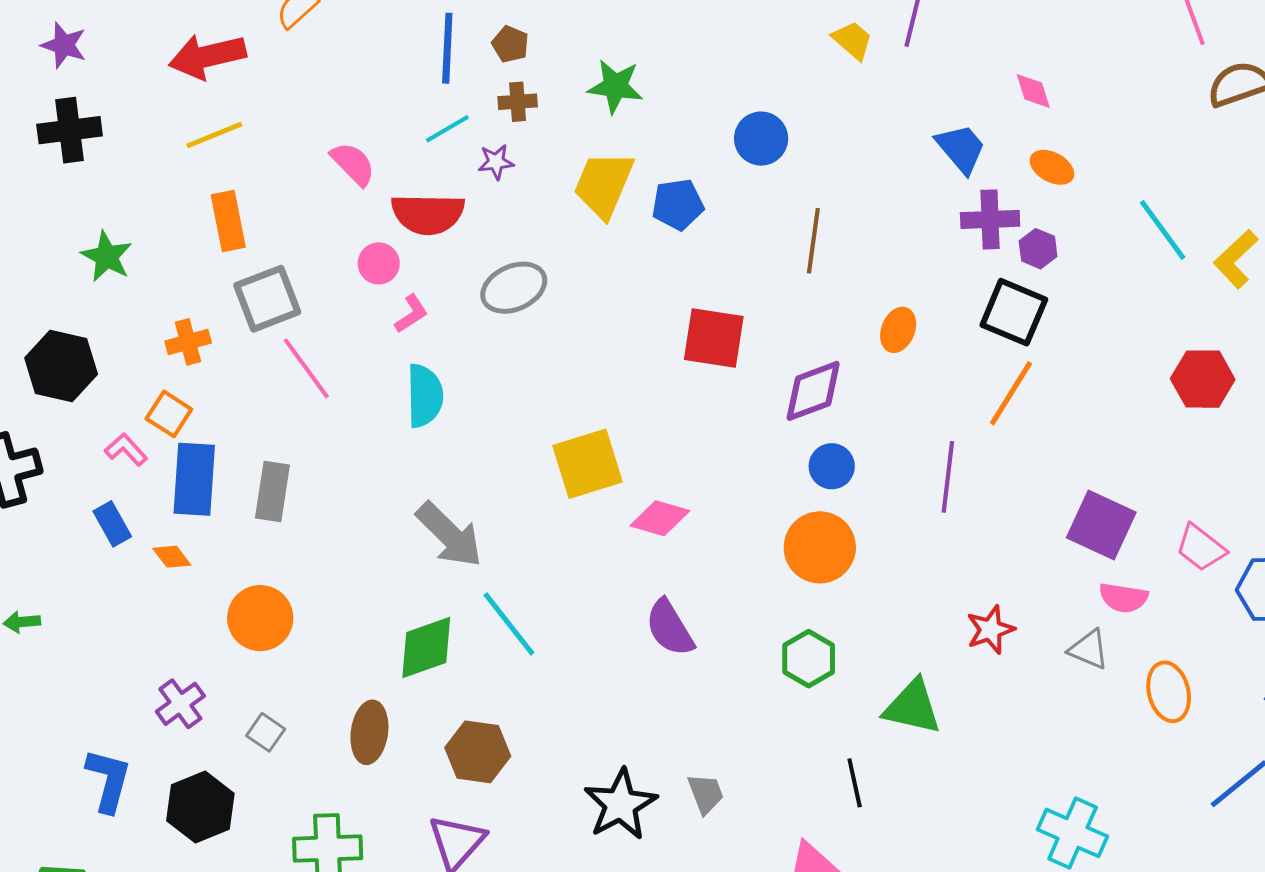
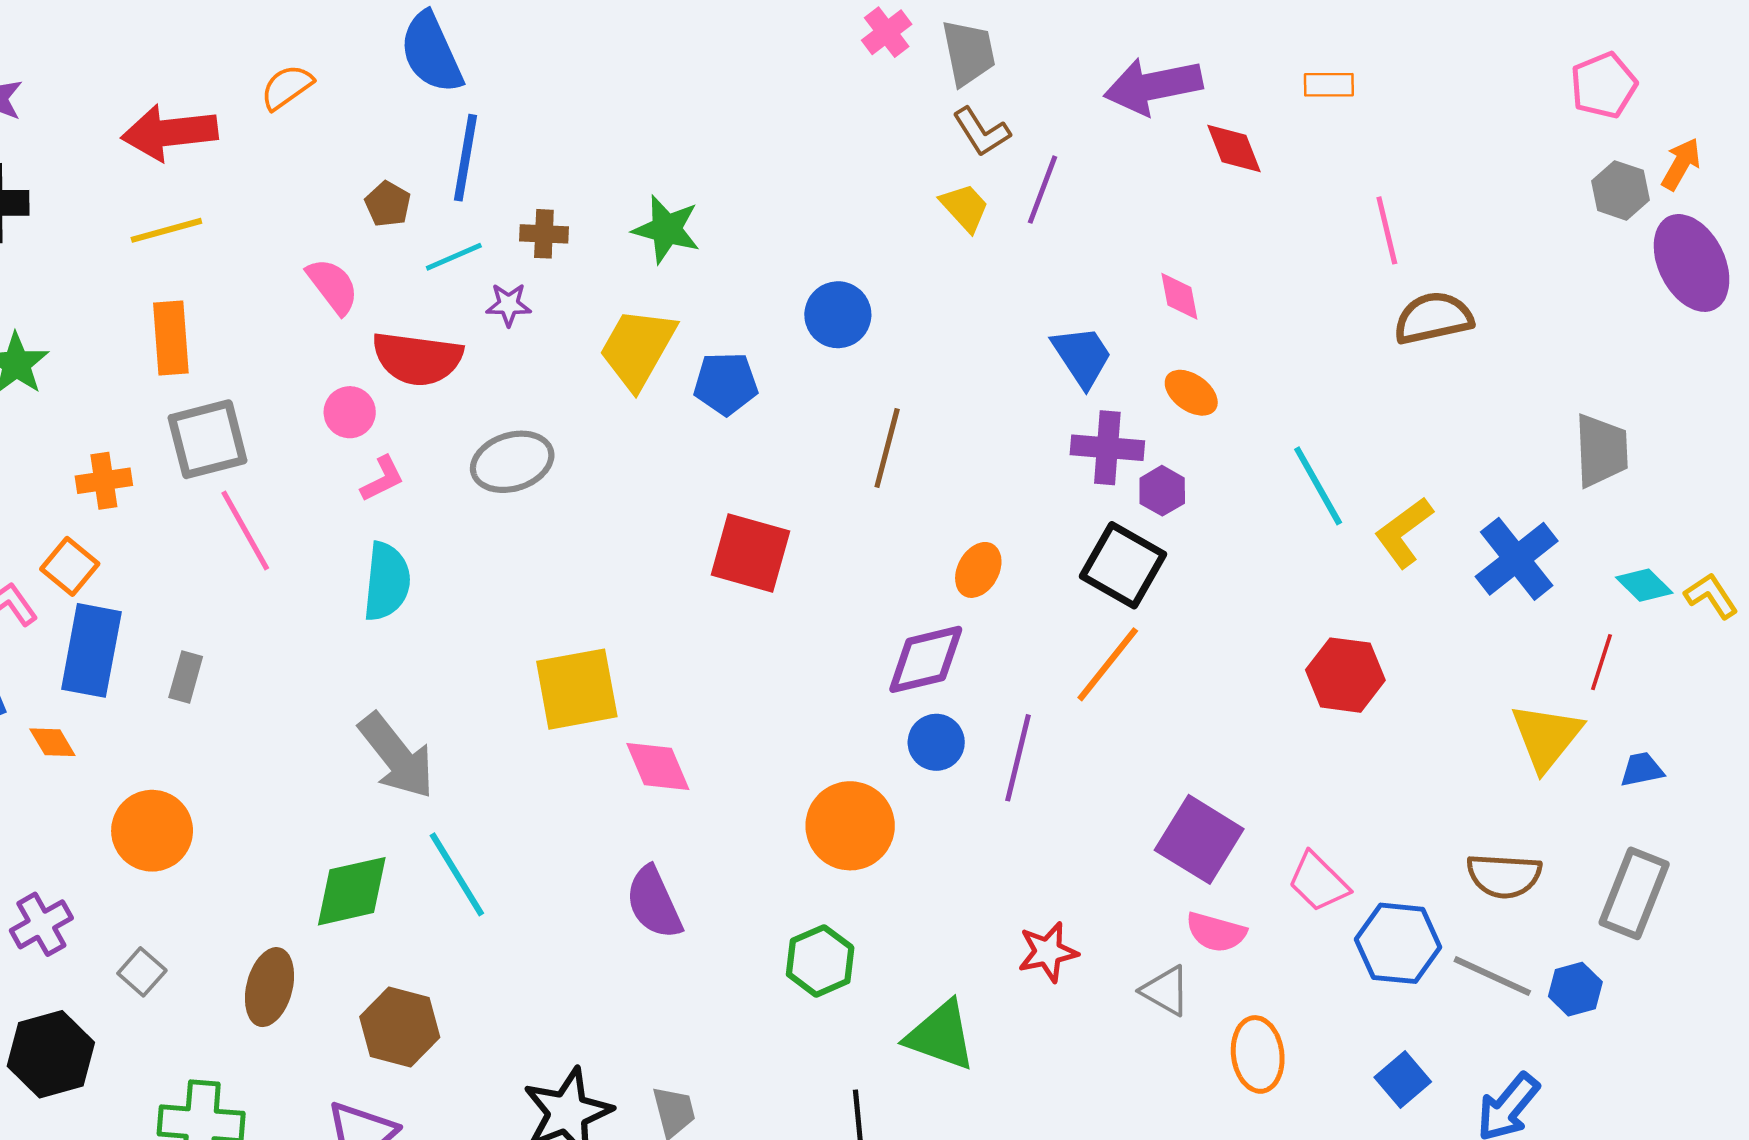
brown pentagon: (510, 44) -> (388, 204), moved
purple diamond: (813, 391) -> (926, 659), moved
blue circle: (832, 466) -> (936, 742), moved
gray rectangle: (272, 492) -> (186, 677), size x0.7
pink diamond: (660, 518) -> (658, 767), turned 44

